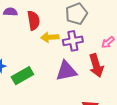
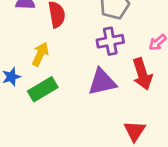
yellow arrow: (50, 37) -> (40, 54), moved, turned 120

